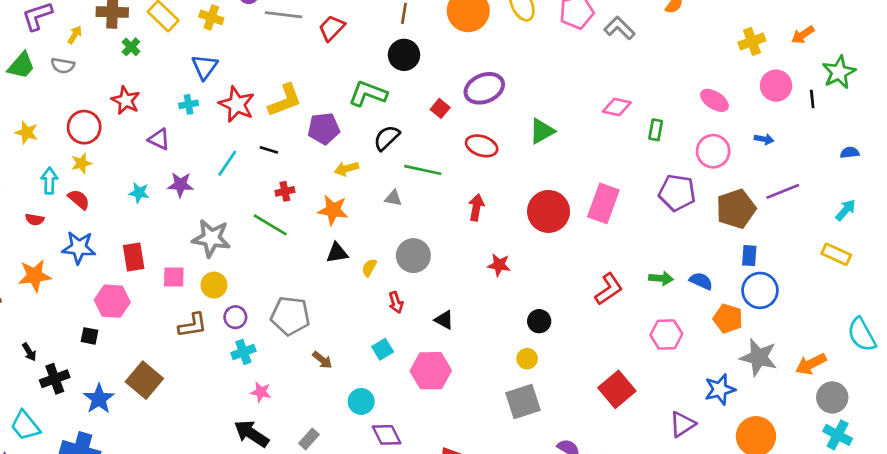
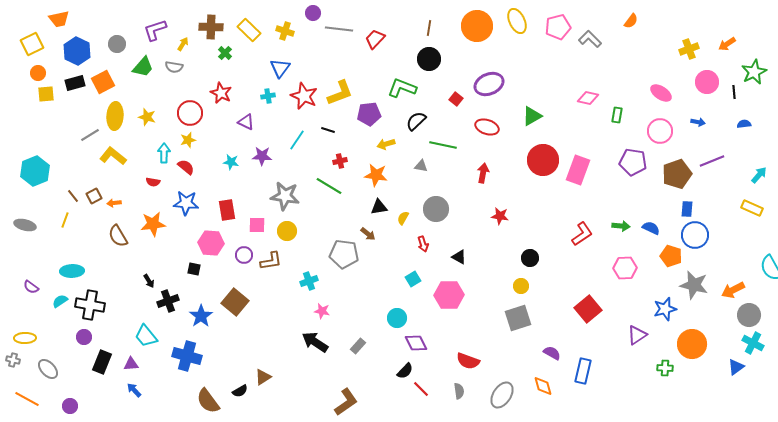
blue semicircle: (850, 153) -> (744, 124), moved
red circle: (549, 211) -> (543, 160), moved
purple circle: (235, 317) -> (244, 255), moved
brown arrow: (322, 360) -> (368, 234), moved

